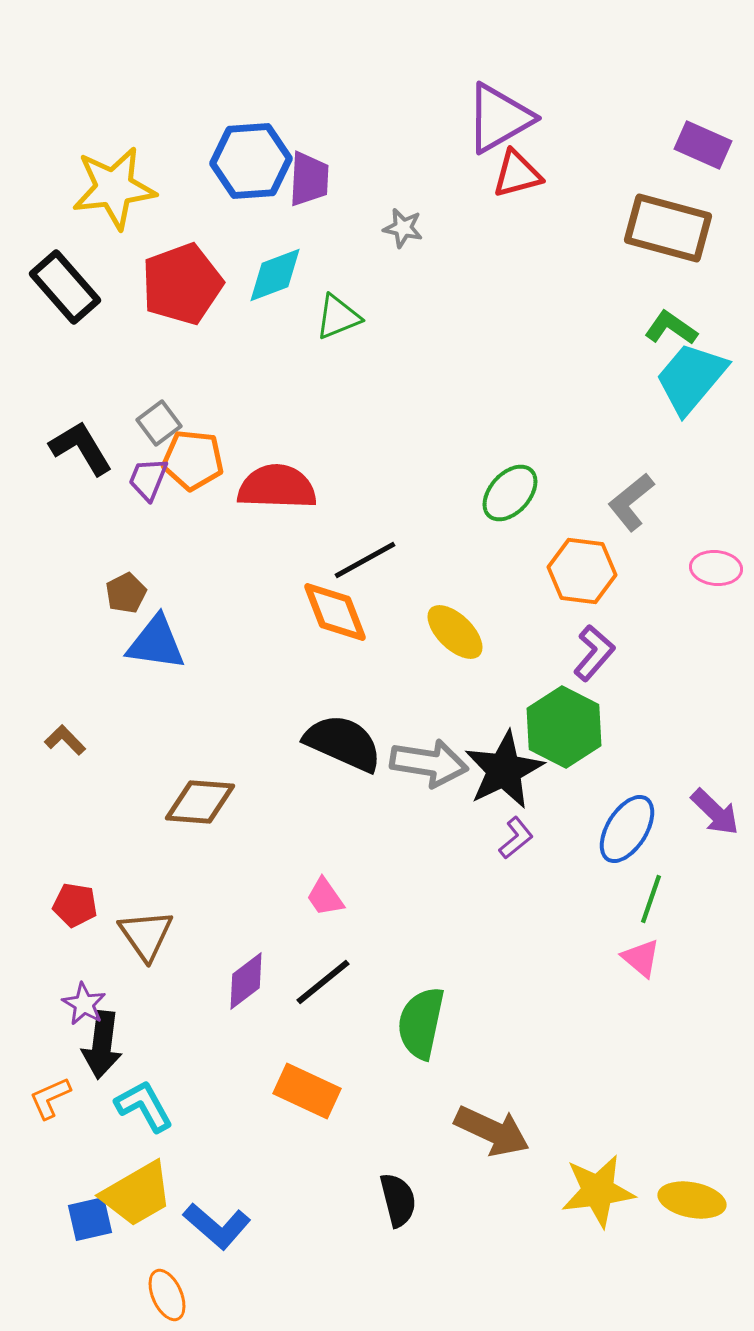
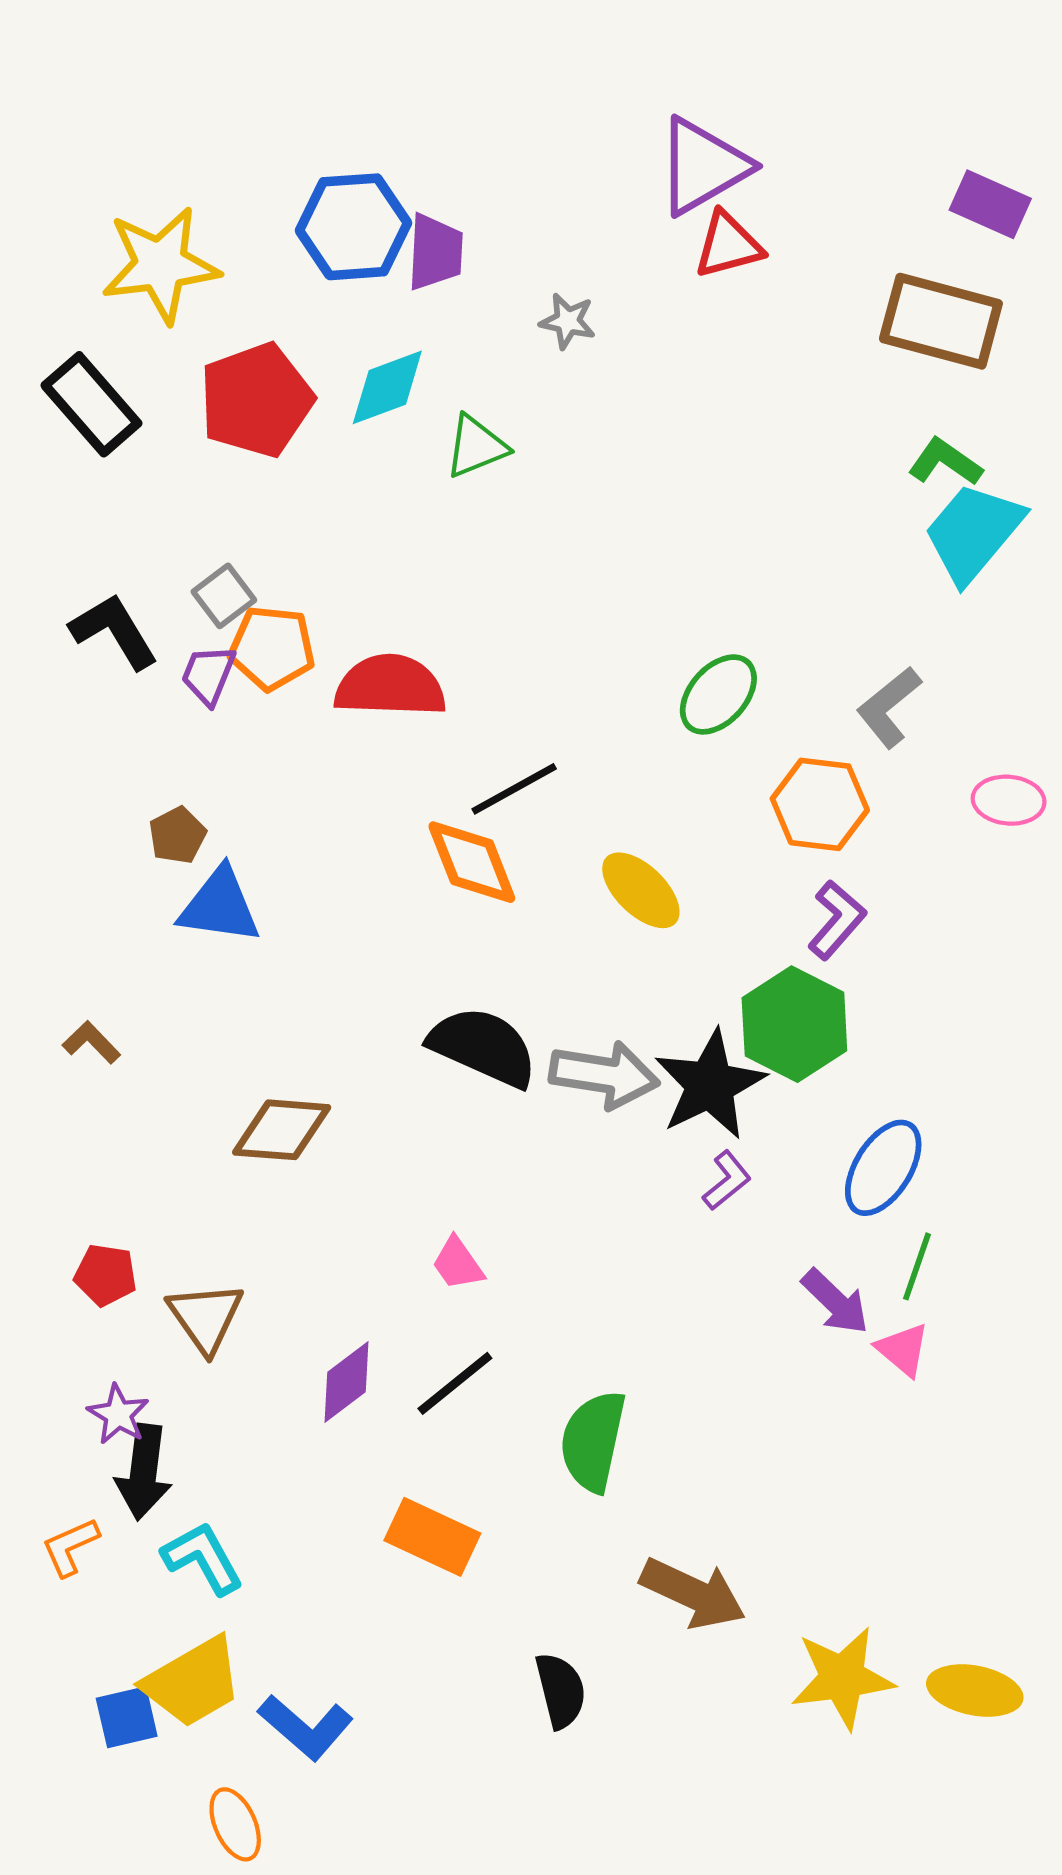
purple arrow: (715, 812) -> (835, 1302), moved

